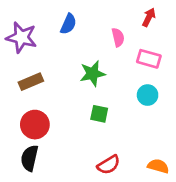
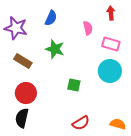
red arrow: (149, 17) -> (111, 13), turned -32
green star: (93, 74) -> (55, 49), moved, turned 30
brown rectangle: (31, 82) -> (23, 61), turned 54
cyan circle: (148, 95) -> (110, 71), size x1.5

